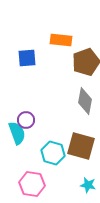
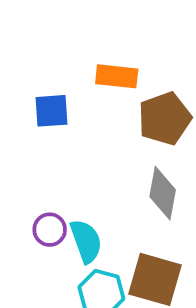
cyan semicircle: (17, 133) -> (86, 241), moved

